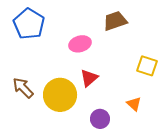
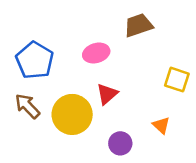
blue pentagon: (29, 24) -> (35, 60), moved

